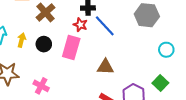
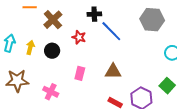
red star: (80, 25) -> (79, 37), moved
pink rectangle: (71, 48) -> (80, 73), moved, size x0.6

